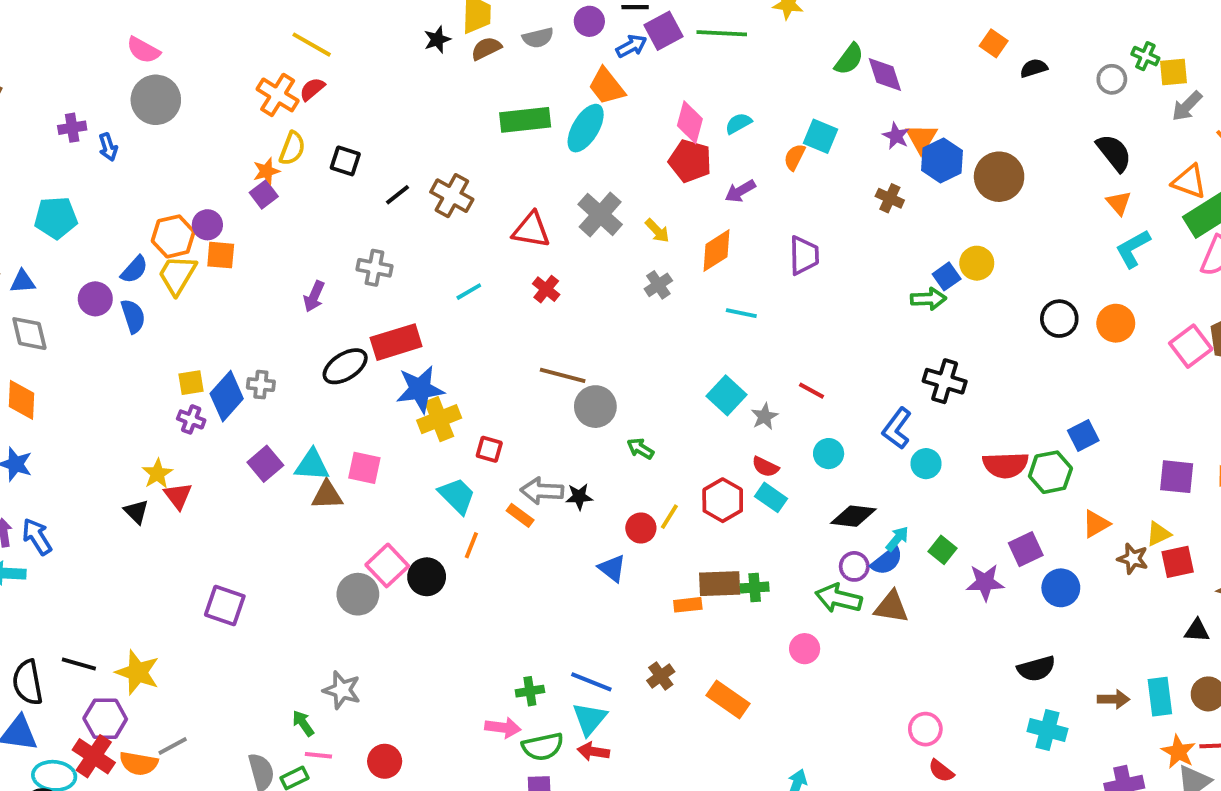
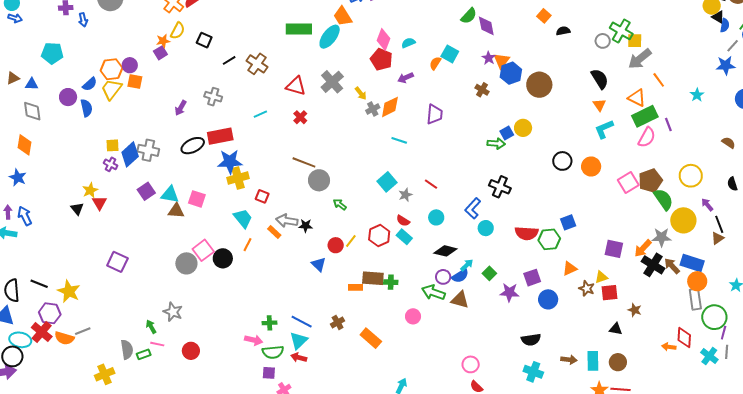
green cross: (1145, 56) -> (621, 31), size x1.6
gray arrow: (1187, 106) -> (640, 59), size x1.4
gray cross: (658, 285) -> (373, 109), moved
gray cross: (261, 385) -> (148, 150), size x1.5

